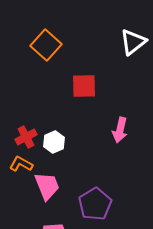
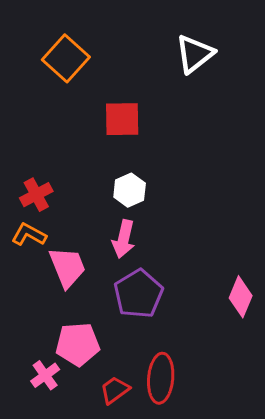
pink arrow: (120, 130) -> (124, 239), moved
white hexagon: (54, 142) -> (130, 190), moved

